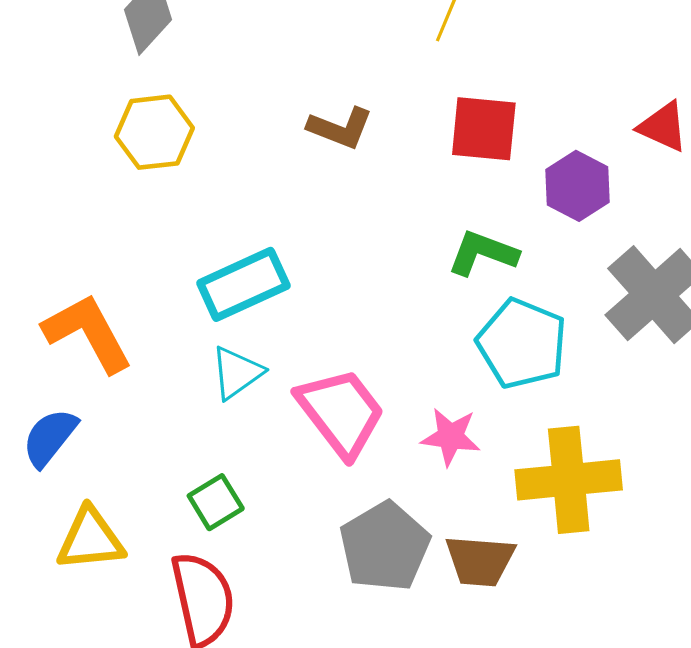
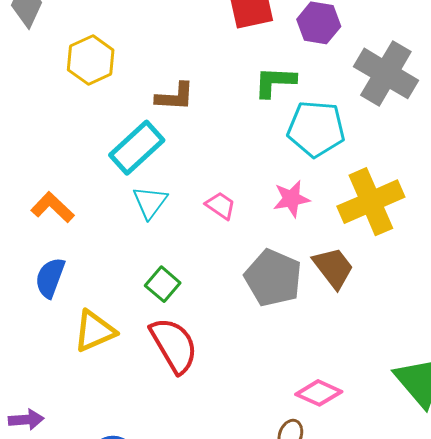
brown L-shape: (340, 128) -> (175, 97), moved
yellow hexagon: (154, 132) -> (91, 60), moved
orange L-shape: (88, 333) -> (52, 207), size x0.7
pink trapezoid: (341, 412) -> (220, 206), size x0.5
brown trapezoid: (480, 561) -> (333, 268), turned -114

